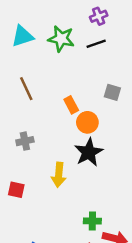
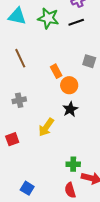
cyan triangle: (22, 36) -> (17, 16), turned 30
black star: (89, 152) -> (70, 109), size x0.7
yellow arrow: (59, 175) -> (46, 127), turned 30
red square: (16, 190) -> (12, 139), turned -32

